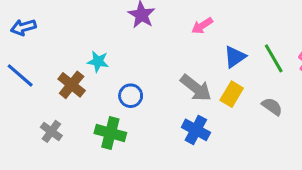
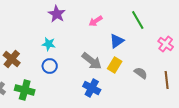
green line: (274, 58) -> (138, 20), moved
cyan star: (98, 61) -> (49, 44), moved
green cross: (110, 133) -> (25, 90), moved

